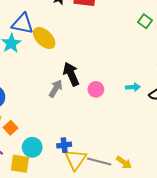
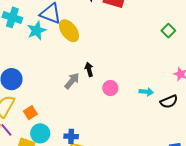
black arrow: (71, 74) -> (89, 69), size x0.6
orange square: (10, 128) -> (30, 113), moved

